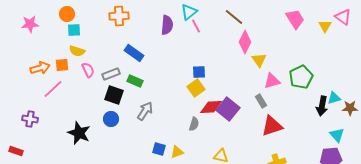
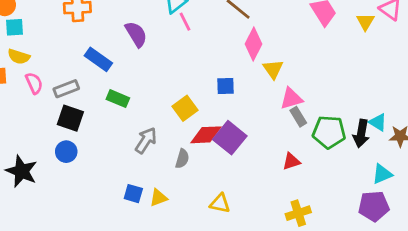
purple semicircle: (167, 25) -> (136, 34), moved, turned -36
blue square: (199, 72) -> (226, 86), moved
green pentagon: (301, 77) -> (329, 132), moved, turned 30
green rectangle: (135, 81) -> (118, 99), moved
cyan triangle: (334, 98) -> (378, 122), turned 48
gray rectangle: (261, 101) -> (298, 117), moved
gray arrow: (145, 111) -> (146, 140), moved
red triangle: (272, 126) -> (291, 161), size x0.6
cyan triangle: (337, 135) -> (382, 174), turned 49

